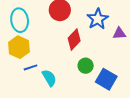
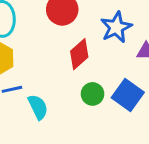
blue square: (106, 79) -> (128, 95), moved

